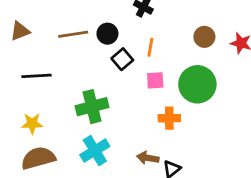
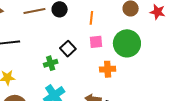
black square: (122, 59) -> (68, 49), moved
green cross: (92, 107) -> (51, 63), size x0.6

